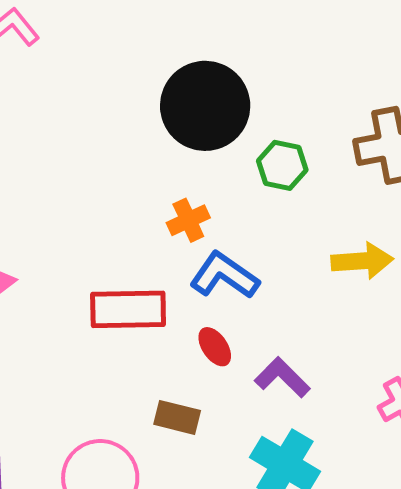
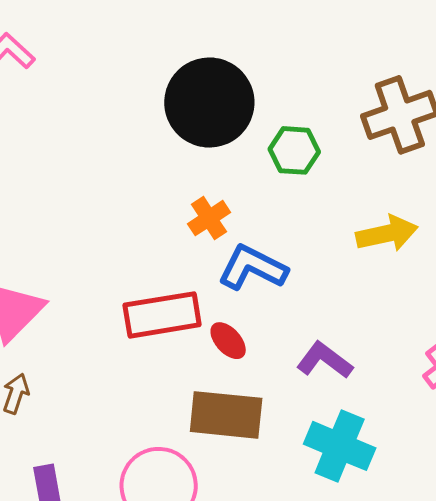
red ellipse: (215, 347) -> (228, 341), moved
brown rectangle: (177, 417) -> (226, 415), size x1.6

